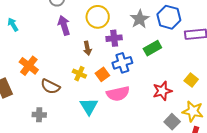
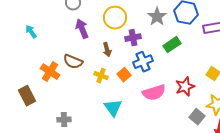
brown semicircle: (50, 86) -> (73, 62), moved
pink semicircle: (118, 94) -> (154, 93), moved

